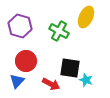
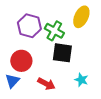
purple hexagon: (20, 26) -> (29, 26), moved
black square: (70, 68) -> (62, 53), moved

